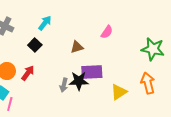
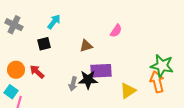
black square: (35, 45) -> (44, 44), turned 32
green star: (153, 49) -> (162, 66), moved
red arrow: (28, 73) -> (37, 72), turned -84

